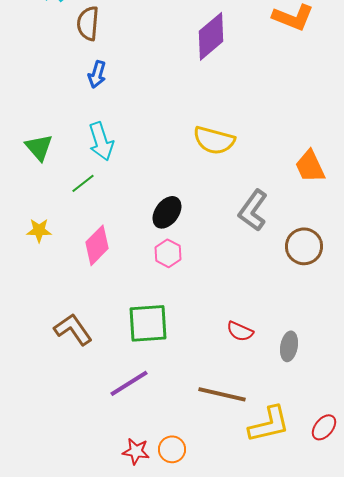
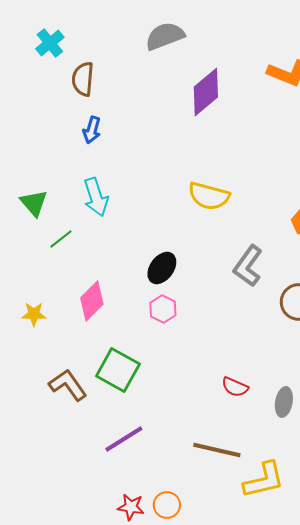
green line: (83, 183) -> (61, 239), moved
yellow star: (39, 230) -> (34, 314), moved
green square: (148, 323) -> (118, 370), moved, turned 33

